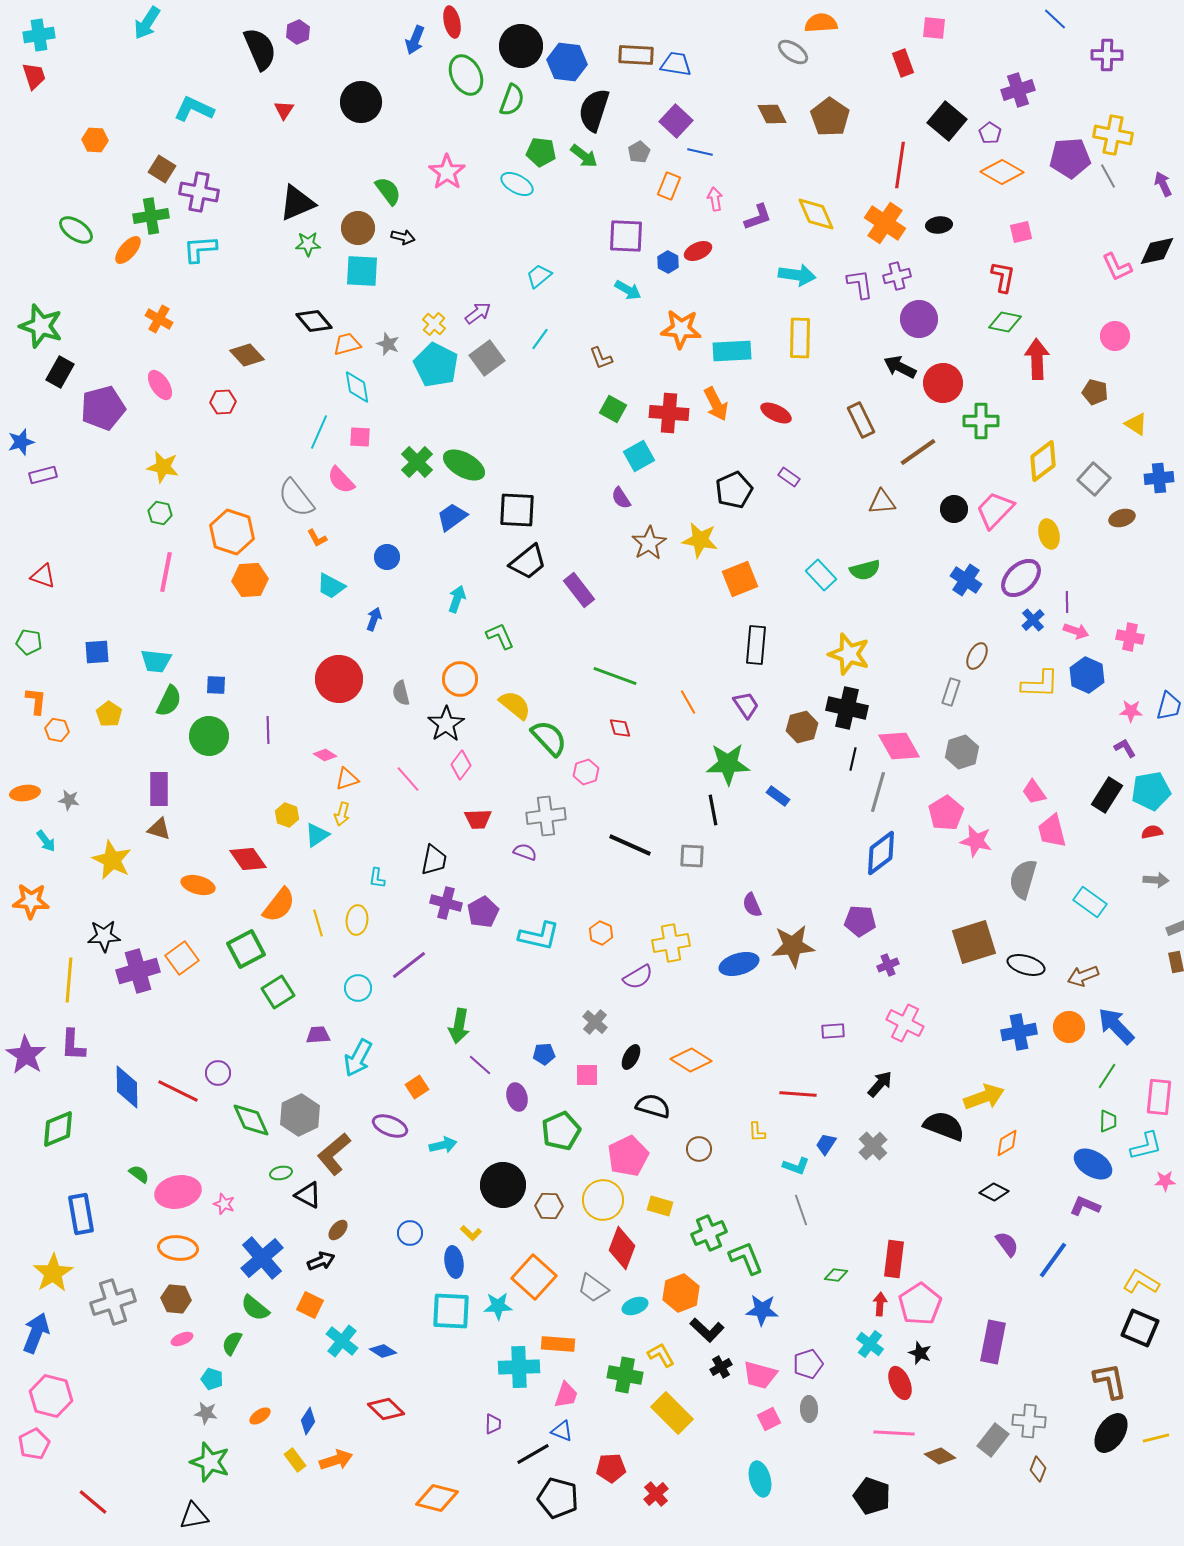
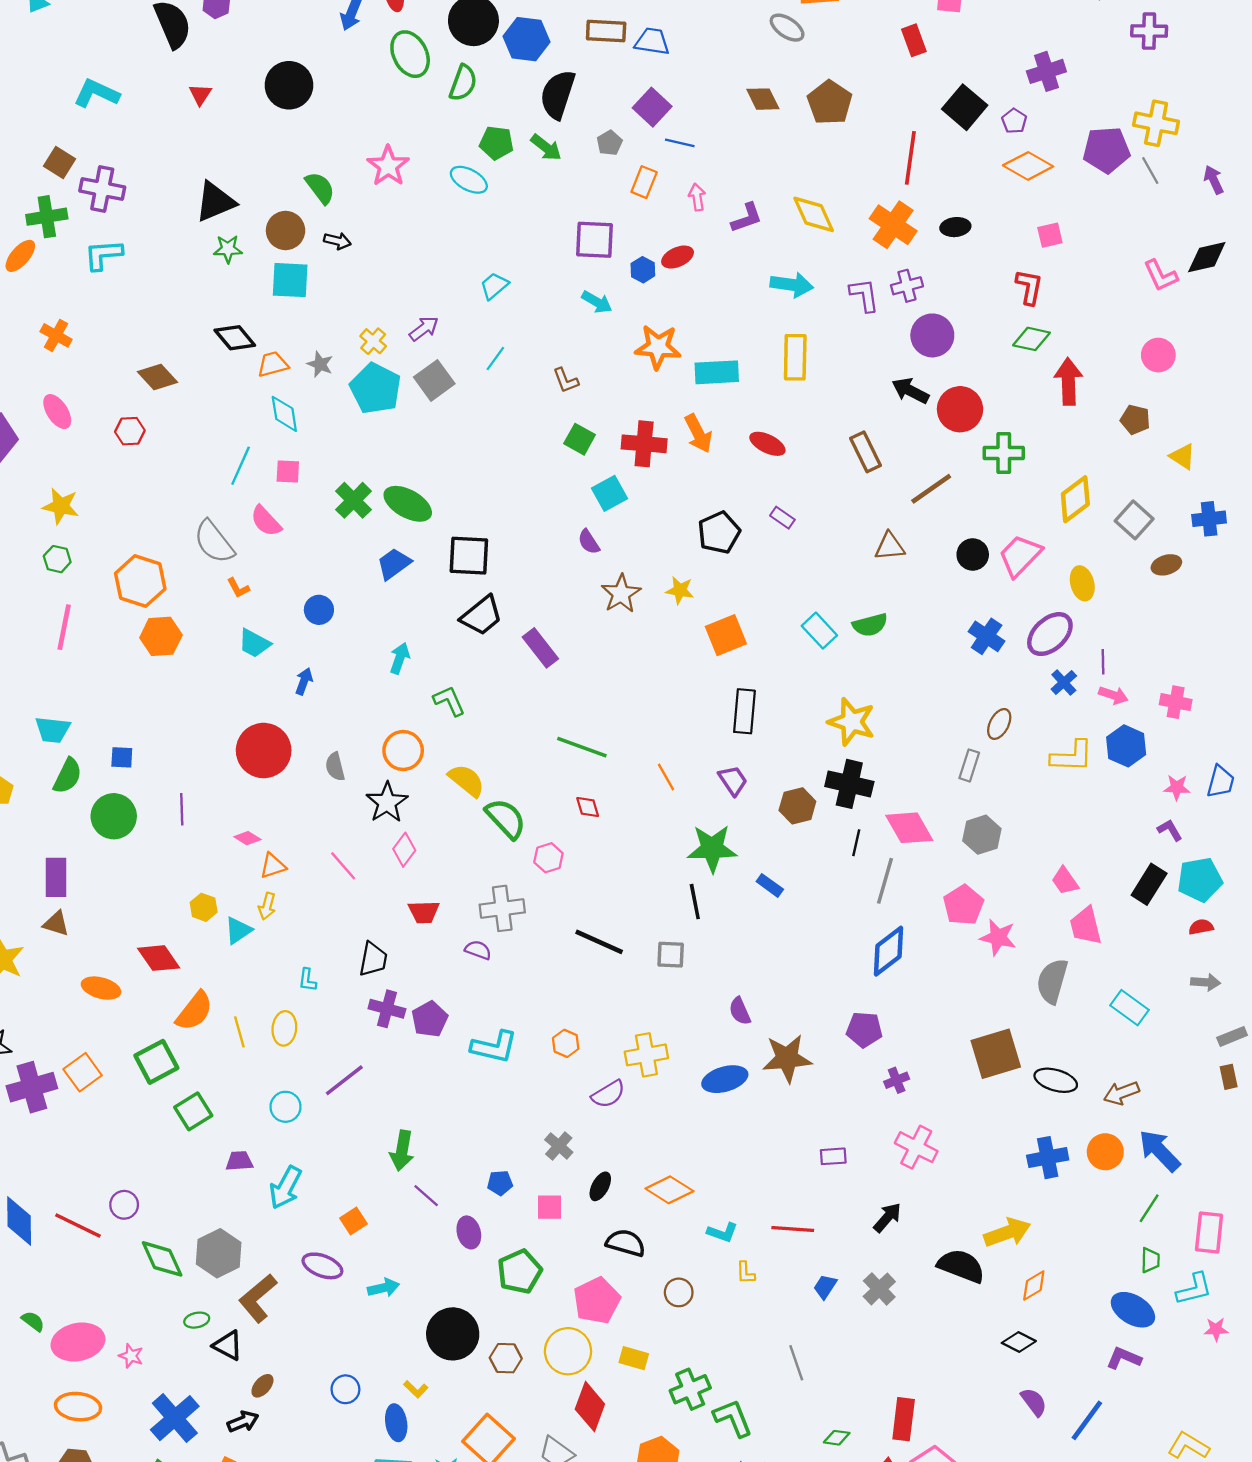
yellow star: (700, 540) -> (680, 590), size x0.7
cyan L-shape: (796, 1166) -> (722, 1232), moved

